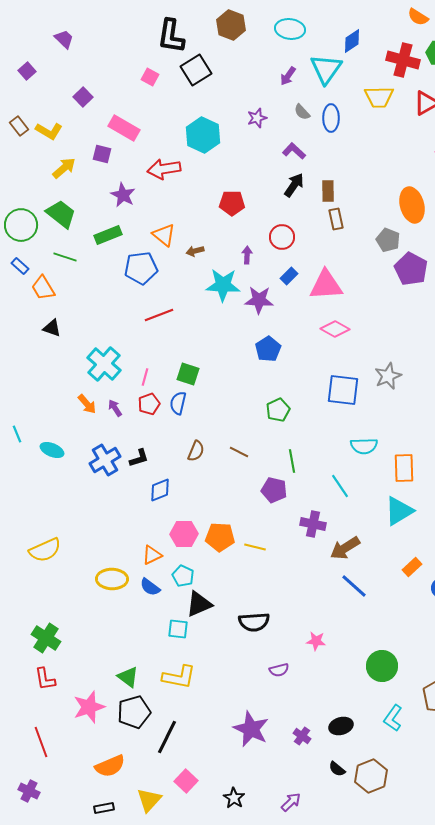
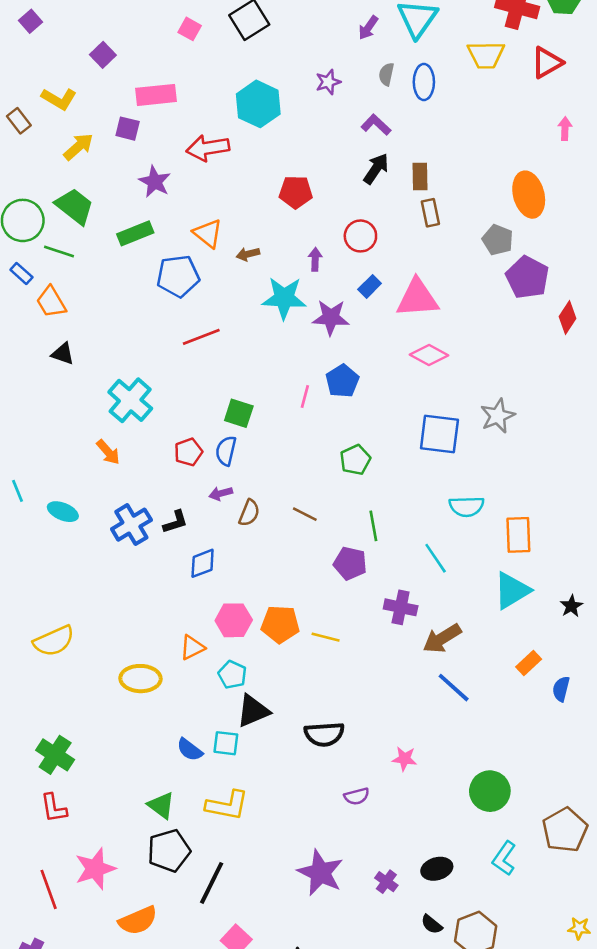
gray semicircle: (302, 112) -> (386, 74), turned 54
brown rectangle: (19, 126) -> (19, 121), moved
pink rectangle: (124, 128) -> (156, 95), turned -36
green line: (65, 257) -> (59, 252), moved
pink line: (145, 377) -> (305, 396), moved
purple arrow: (115, 408) -> (221, 493), moved, turned -72
blue semicircle: (150, 587) -> (190, 750), moved
pink star: (89, 707) -> (95, 869), moved

